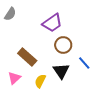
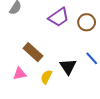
brown circle: (63, 45) -> (87, 22), moved
pink triangle: (14, 78) -> (20, 74), turned 32

